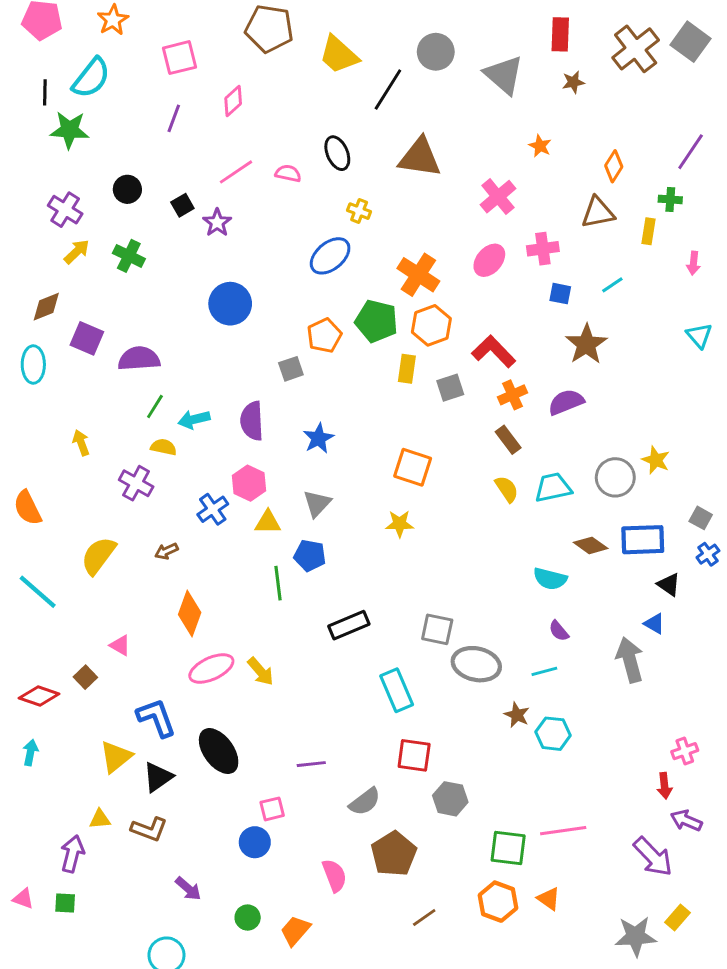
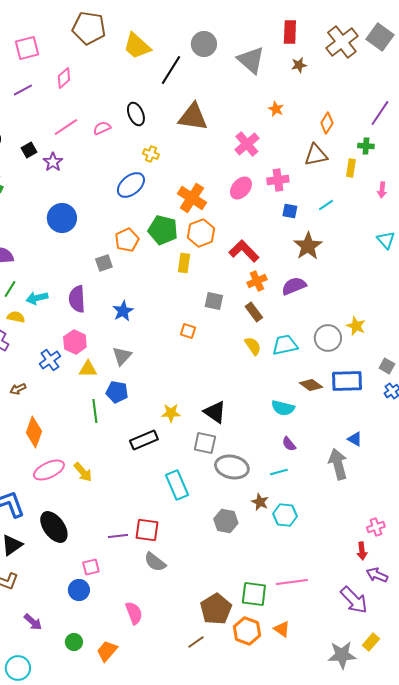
purple line: (174, 118) -> (23, 90), turned 42
pink semicircle: (288, 173) -> (102, 128), turned -36
gray square: (450, 388) -> (214, 301), moved, turned 30
orange square: (413, 467) -> (188, 331), size x0.6
yellow star: (400, 524) -> (171, 413), moved
black triangle: (669, 585) -> (215, 412), moved, size x1.4
red square: (414, 755) -> (147, 530), moved
gray hexagon: (450, 799) -> (226, 521), moved
gray semicircle: (365, 802) -> (155, 562), turned 75
brown pentagon: (394, 854) -> (216, 609), moved

